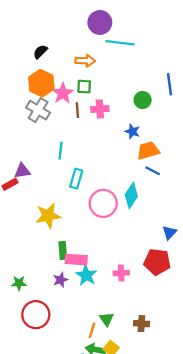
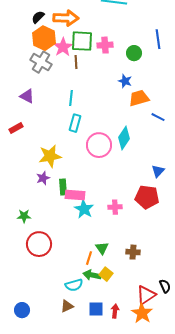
black semicircle: (40, 52) -> (38, 17), moved
orange arrow: (85, 61) -> (66, 18), moved, size x1.4
green square: (84, 87) -> (82, 41), size x1.6
pink cross: (100, 109) -> (105, 45), moved
cyan line: (61, 151) -> (71, 98), moved
purple triangle: (22, 171) -> (27, 96), moved, turned 35
blue line: (153, 171) -> (158, 117), moved
purple star: (61, 280) -> (43, 178), moved

